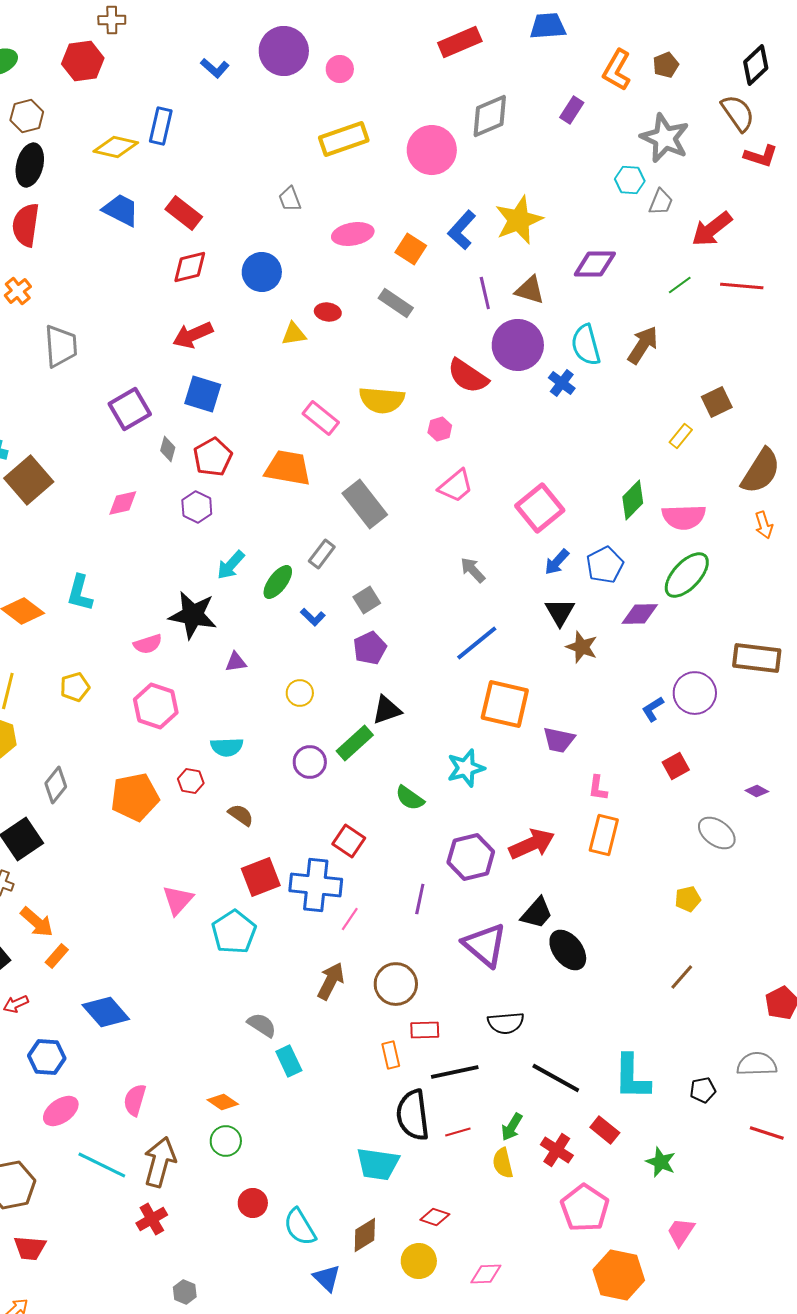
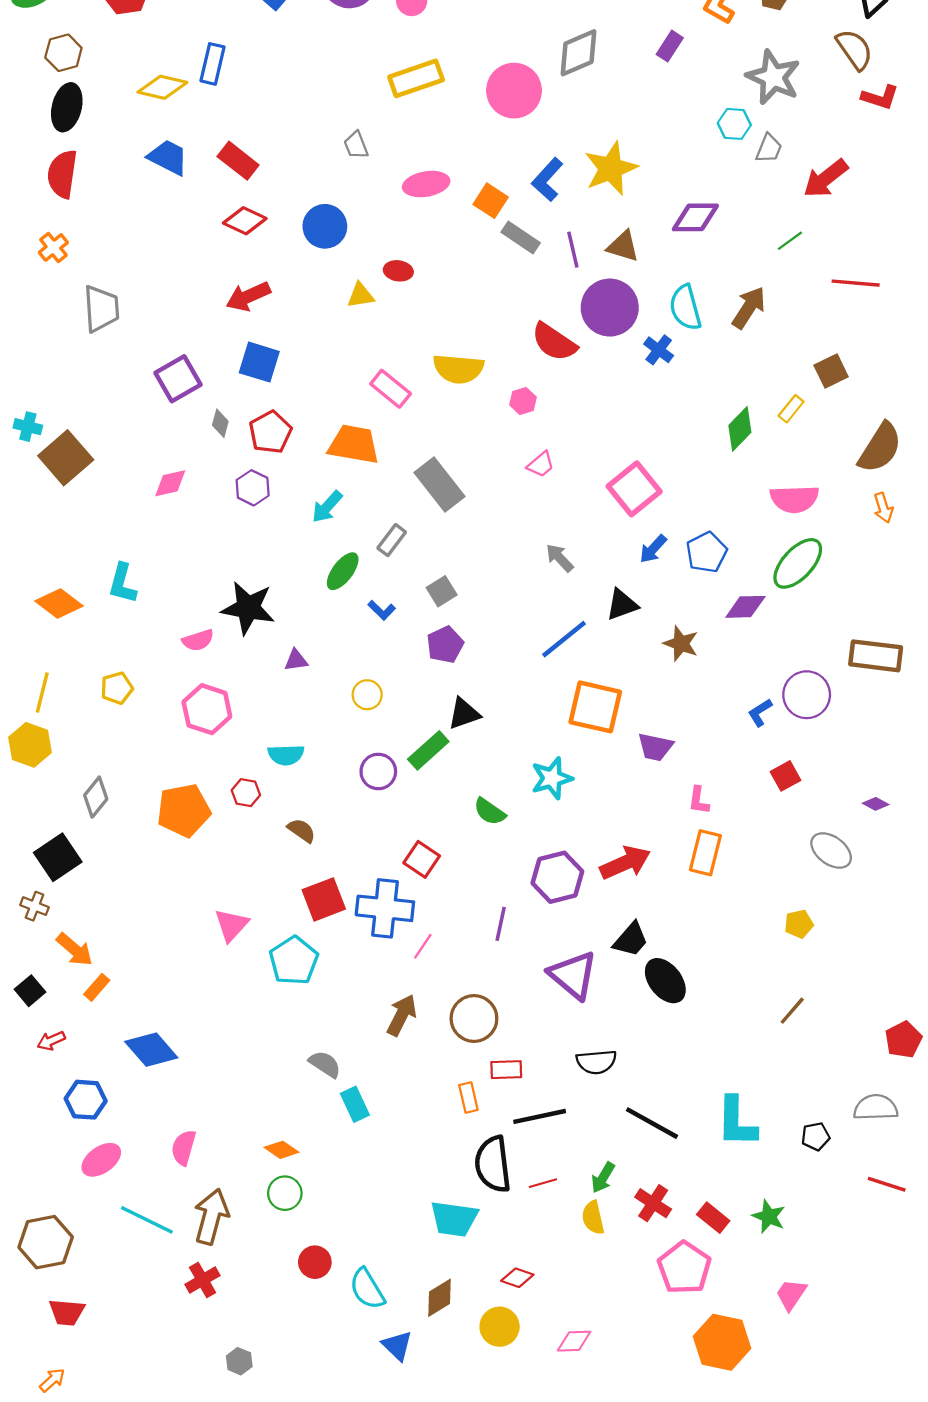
red diamond: (190, 267) -> (245, 221), turned 39
red line: (742, 286) -> (856, 283), moved
gray rectangle: (396, 303) -> (521, 237), moved
pink trapezoid: (456, 486) -> (541, 464), size x0.7
green diamond: (633, 500) -> (740, 429), moved
cyan arrow: (231, 565) -> (327, 507), moved
black triangle: (560, 612) -> (622, 605), moved, turned 40
red rectangle: (605, 1130) -> (713, 1218), moved

